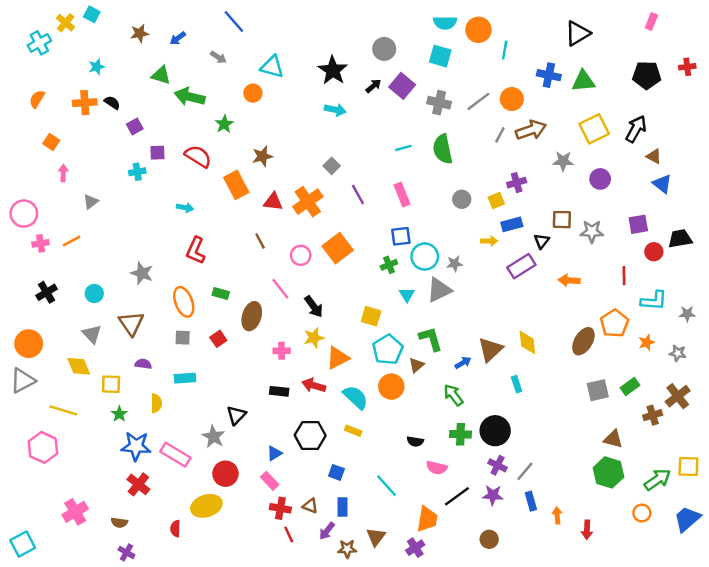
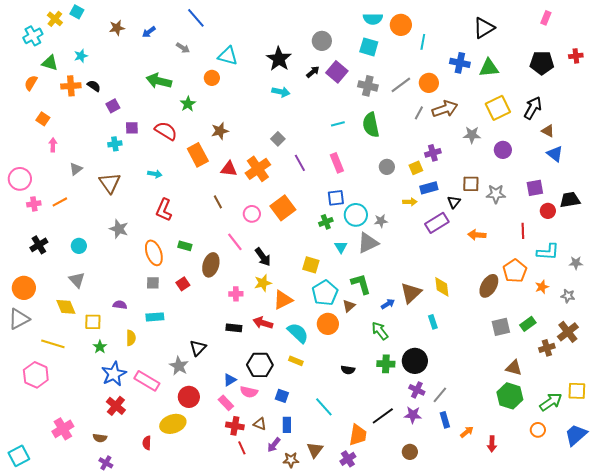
green triangle: (161, 75) -> (50, 63), moved
brown triangle: (131, 323) -> (110, 183), moved
blue star: (136, 446) -> (114, 374), turned -30
pink semicircle: (437, 468) -> (249, 392), moved
orange arrow: (557, 515) -> (467, 432), turned 56

